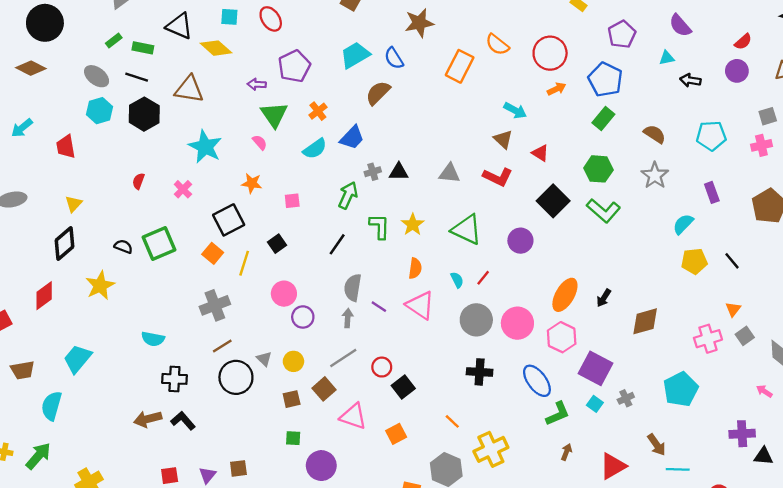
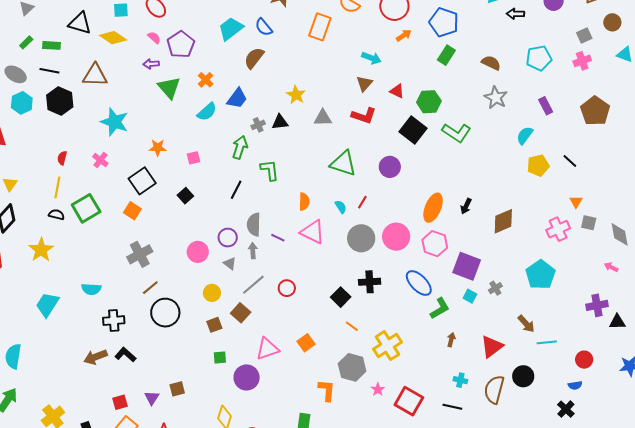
brown triangle: (503, 139) -> (364, 84), turned 36
pink semicircle: (260, 142) -> (154, 38), moved
green hexagon: (598, 169) -> (429, 102), moved
yellow star: (413, 225) -> (296, 95), moved
yellow line: (244, 263) -> (57, 187), moved
pink circle: (284, 294) -> (198, 252), moved
purple circle: (303, 317) -> (228, 238), moved
gray square: (745, 336) -> (589, 223), turned -35
cyan trapezoid: (77, 359) -> (47, 305), moved
gray triangle: (264, 359) -> (230, 263), moved
black square: (403, 387) -> (341, 297), moved
pink triangle: (353, 416) -> (267, 349), moved, turned -30

